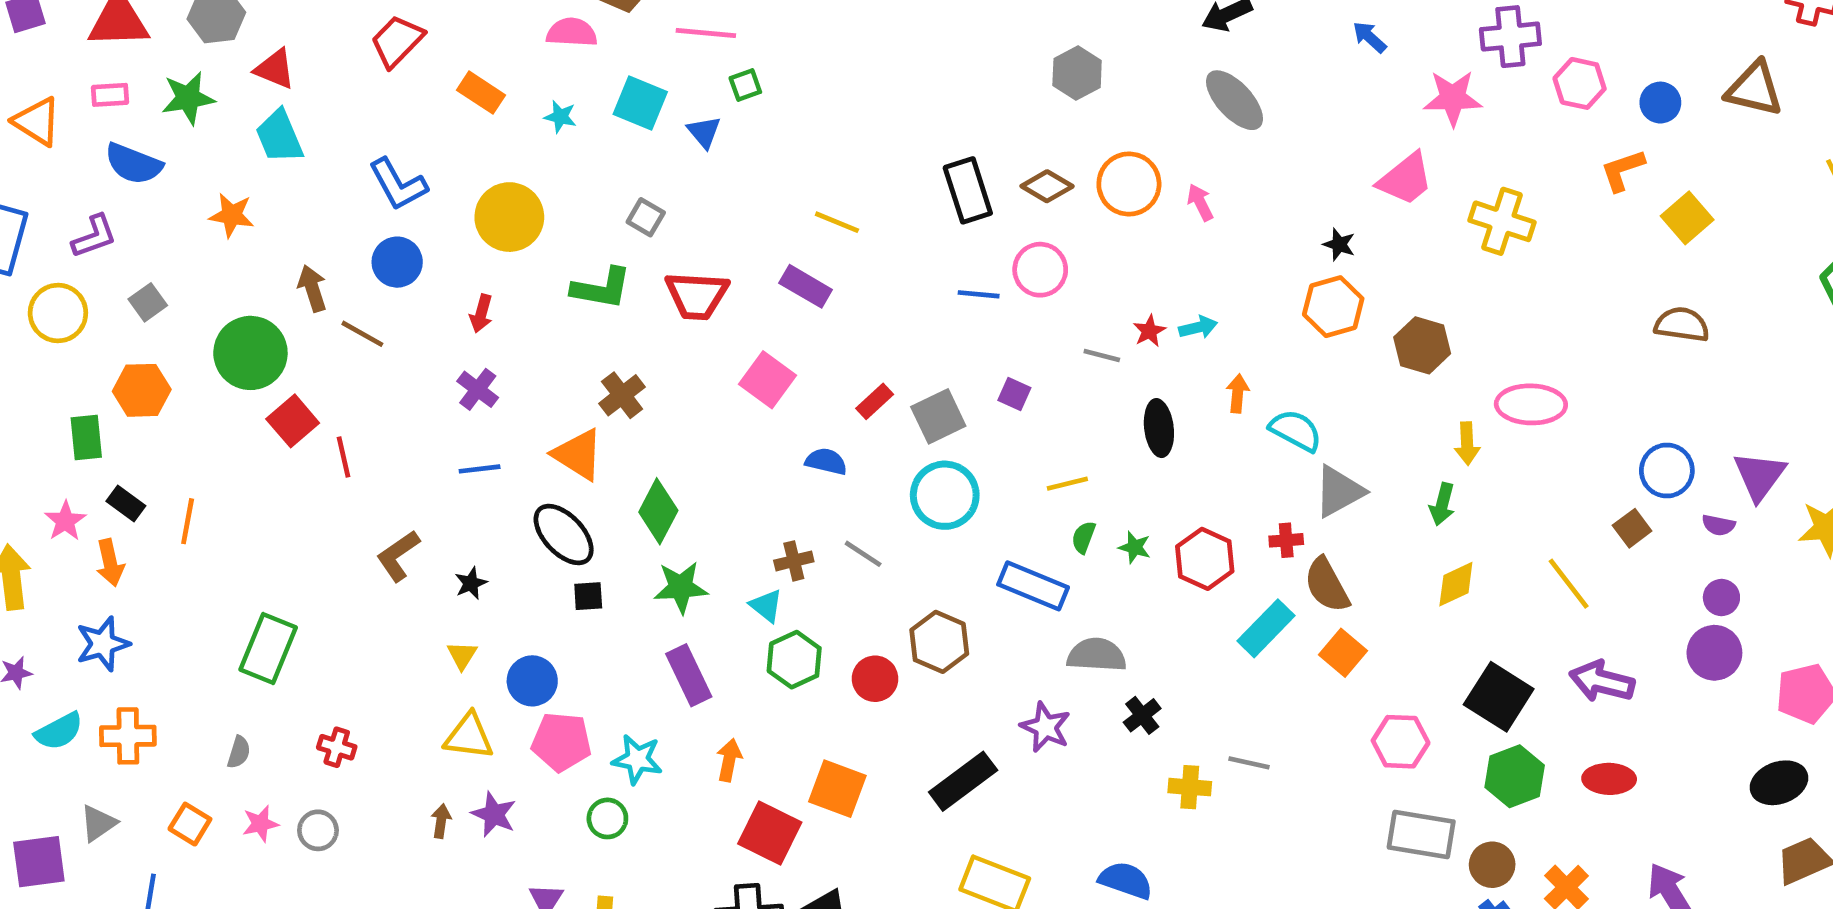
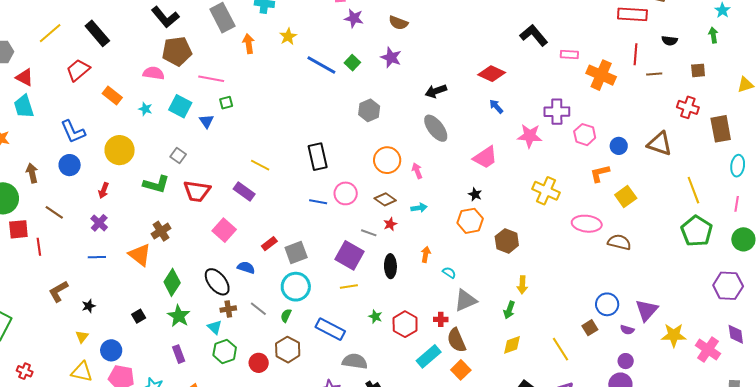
pink trapezoid: (1405, 179) -> (485, 157), moved
brown diamond: (1047, 186) -> (385, 199), moved
cyan arrow: (1198, 327) -> (419, 208), moved
brown line: (362, 334) -> (54, 212), moved
purple square: (1014, 394) -> (349, 255), moved, size x2.0
pink ellipse: (1531, 404) -> (587, 224), moved
red square: (293, 421) -> (18, 229), turned 30
cyan semicircle: (1296, 431) -> (449, 273), size x0.6
black ellipse: (564, 534) -> (217, 282), moved
green semicircle: (1084, 537) -> (286, 316), moved
green star: (681, 587) -> (179, 316), turned 30
black square: (588, 596) -> (139, 316), turned -32
purple rectangle: (689, 675) -> (179, 354), size x0.7

